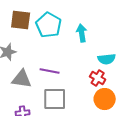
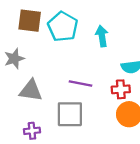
purple line: (50, 71) -> (81, 83), moved
red cross: (98, 78) -> (121, 89), turned -35

